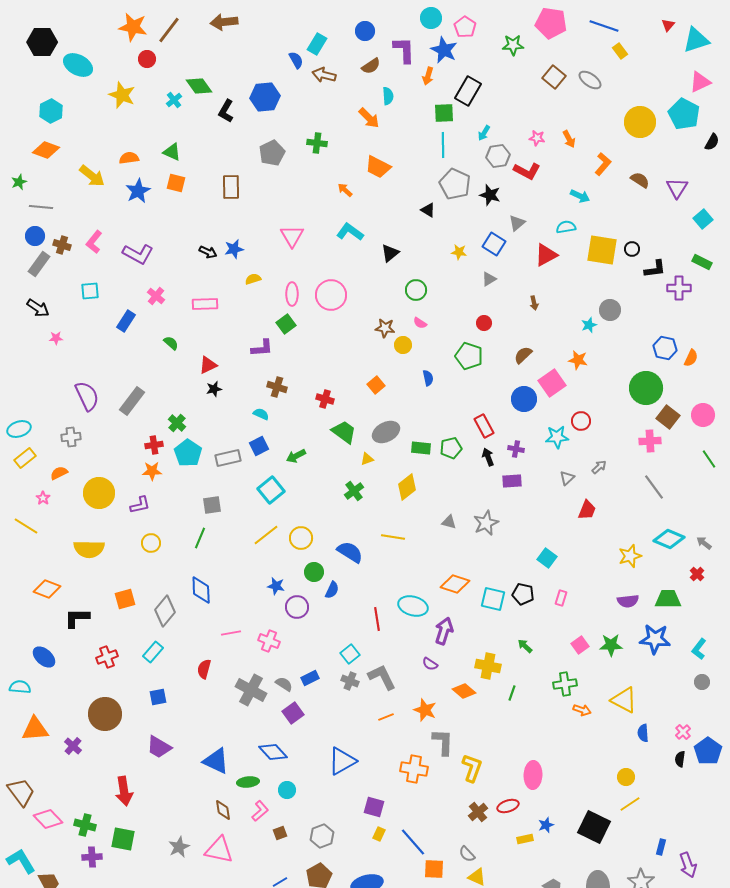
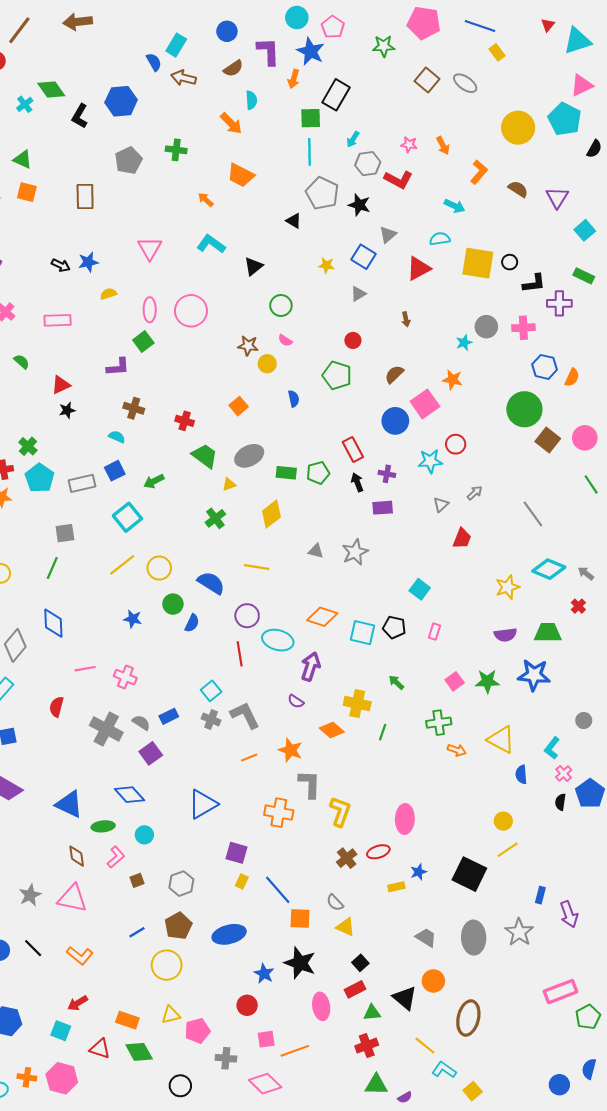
pink cross: (650, 441) -> (523, 328), moved
purple circle: (297, 607) -> (247, 616), moved
cyan L-shape: (699, 649) -> (552, 748), moved

